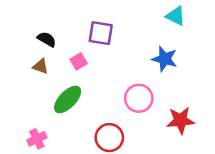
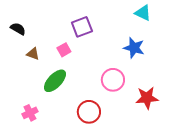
purple square: (101, 33) -> (82, 27), turned -30
black semicircle: (47, 39) -> (18, 29), moved

